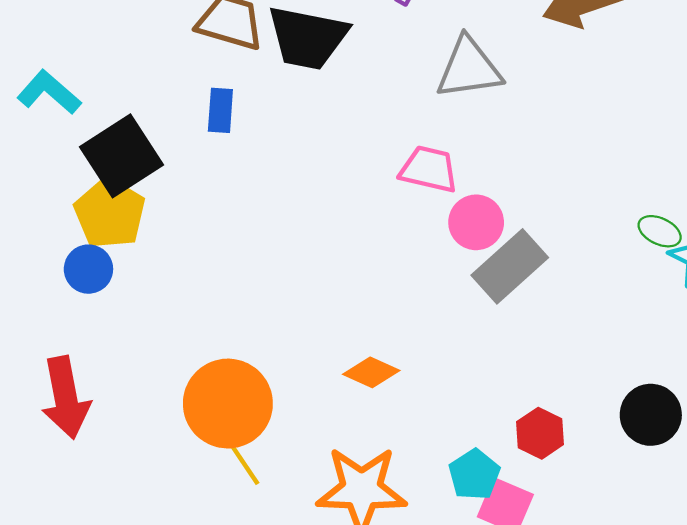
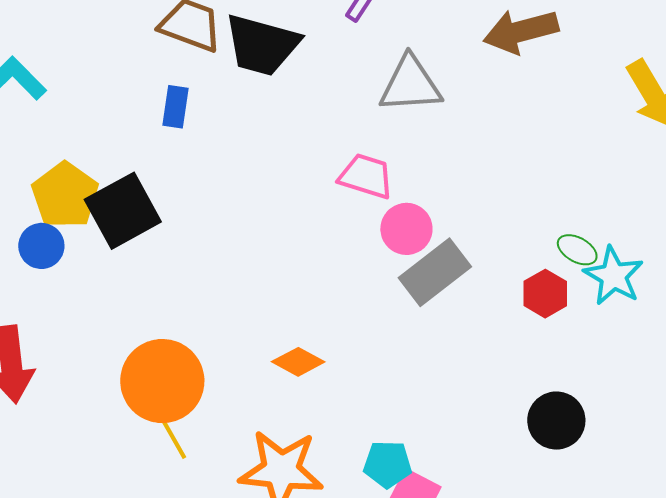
black square: (121, 156) -> (123, 211), moved
red hexagon: (540, 433) -> (545, 294), moved
cyan pentagon: (474, 475) -> (388, 464), turned 30

